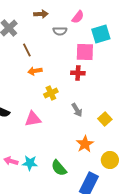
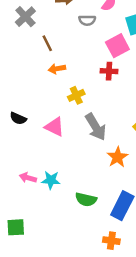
pink square: (85, 52) -> (117, 46), turned -30
gray arrow: (77, 110) -> (96, 127), moved, size x1.6
pink triangle: (33, 119) -> (54, 127), turned 36
green semicircle: (59, 168) -> (86, 199), moved, turned -36

